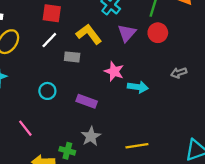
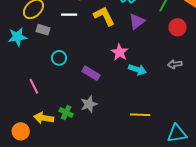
red circle: (158, 33) -> (178, 27), moved
white line: (49, 40) -> (69, 15), turned 35
gray rectangle: (72, 57) -> (43, 30), moved
yellow line: (137, 146) -> (140, 115), moved

